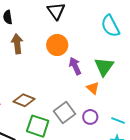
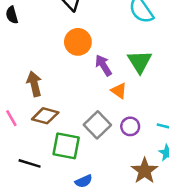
brown arrow: (17, 44) -> (34, 84), moved
orange triangle: (93, 88) -> (119, 91), moved

